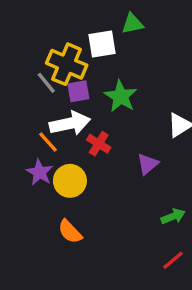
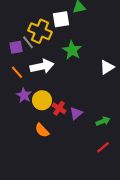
purple square: (78, 91) -> (16, 47), moved
orange line: (48, 142) -> (17, 72), moved
red cross: (99, 144) -> (59, 108), moved
purple triangle: (148, 164) -> (76, 113), moved

